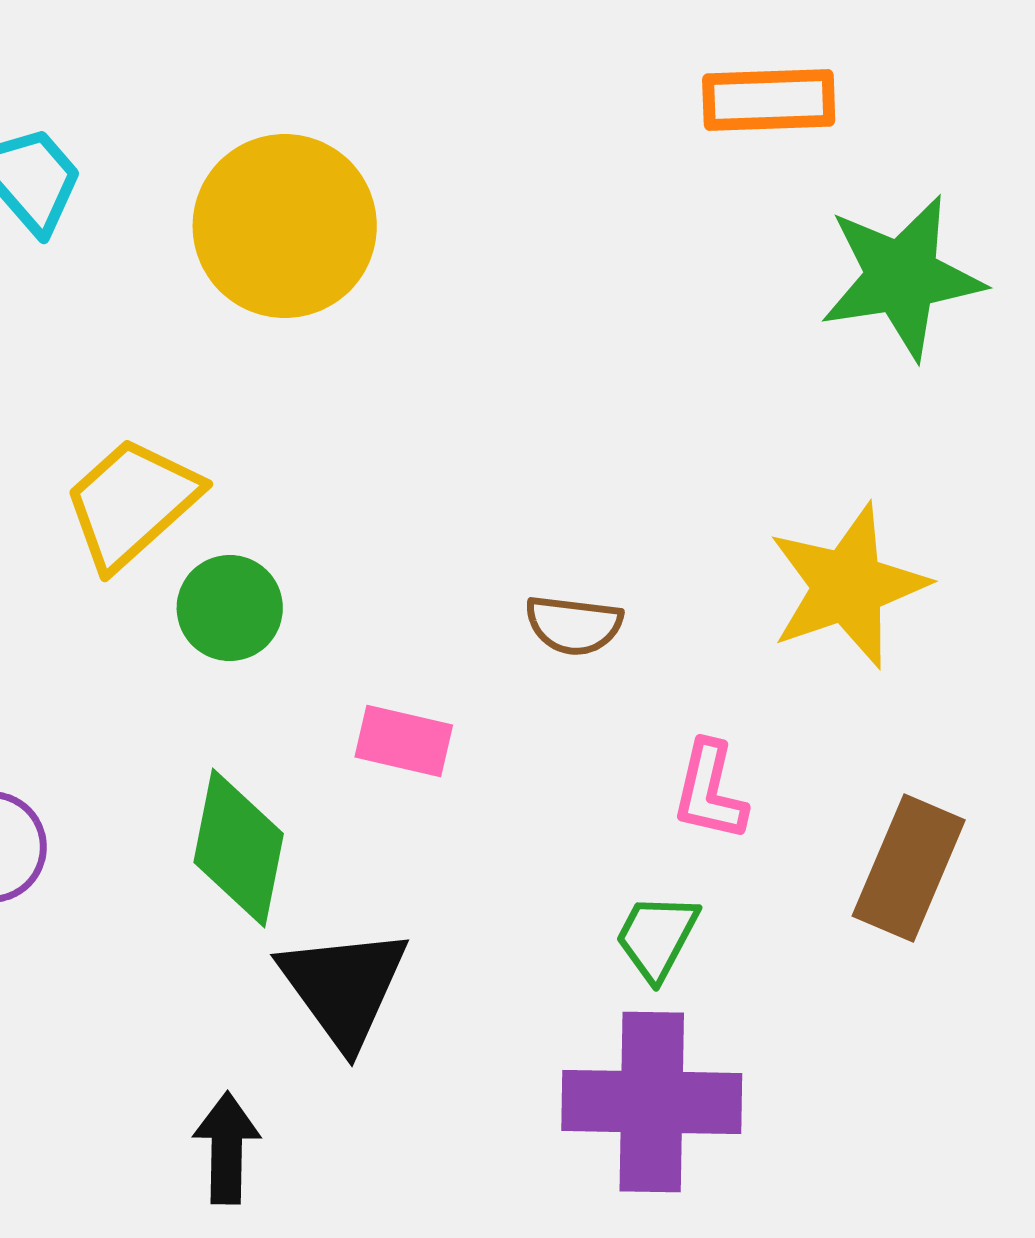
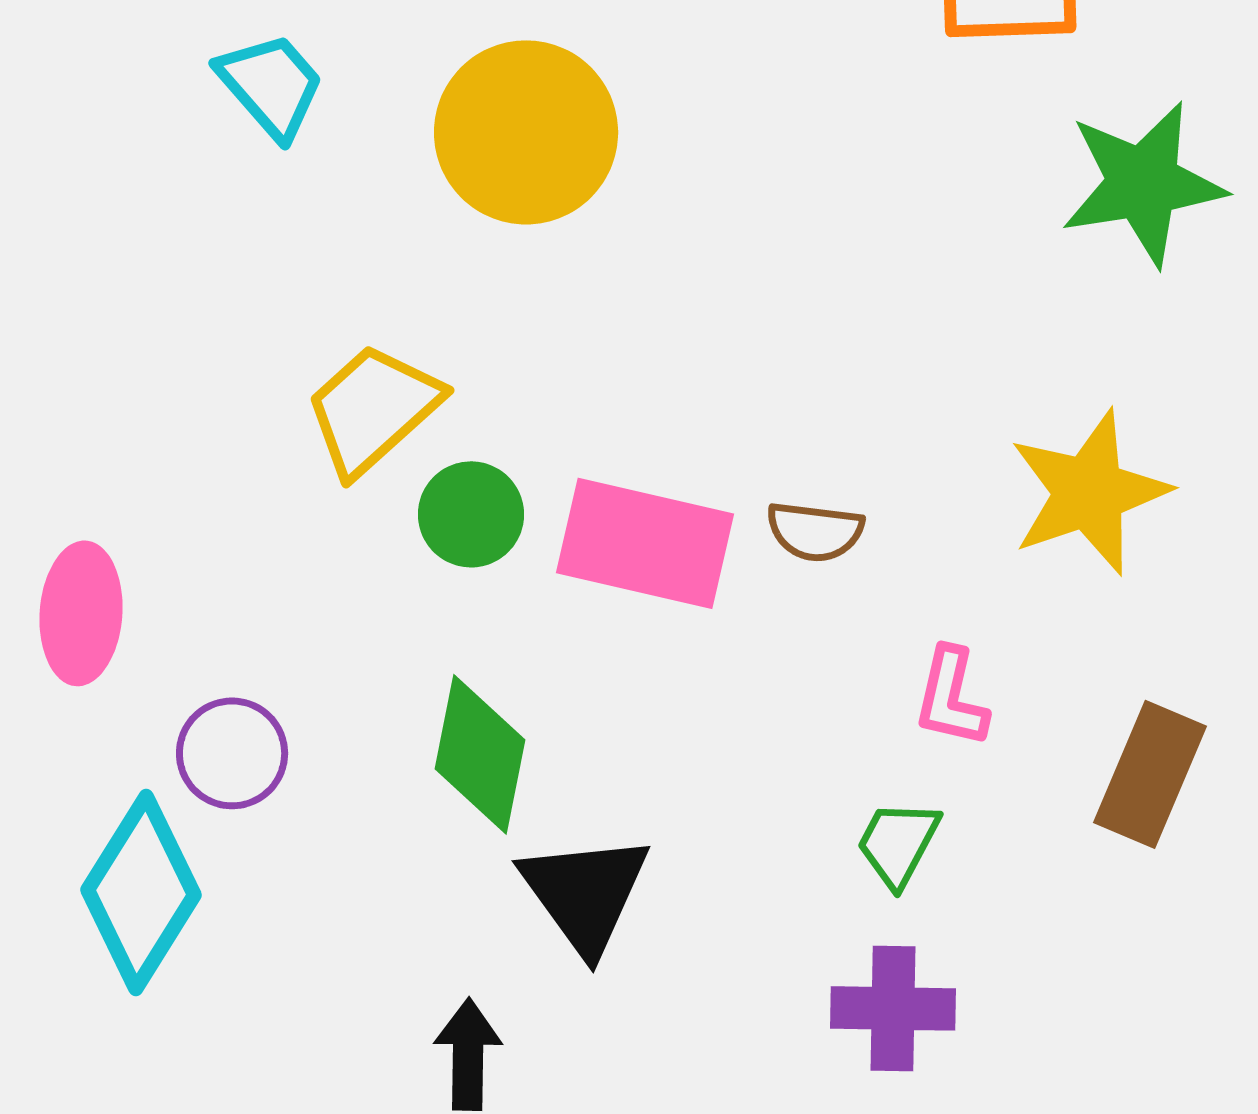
pink rectangle: (404, 741) -> (645, 543), moved, size x1.8
purple cross: (652, 1102) -> (893, 1008), size x0.7

